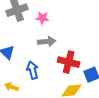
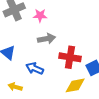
blue arrow: (32, 70) -> (35, 68), turned -48

